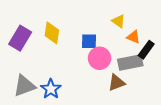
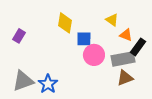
yellow diamond: (52, 33) -> (65, 23), moved
purple rectangle: (20, 38) -> (19, 36), size x0.6
brown triangle: (116, 83) -> (125, 78), moved

